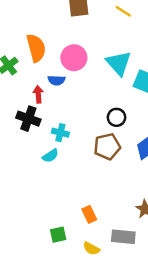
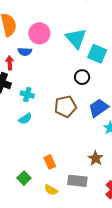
black circle: (117, 117) -> (82, 77), moved
cyan semicircle: (50, 156) -> (25, 119), moved
green square: (58, 235) -> (24, 178), turned -32

